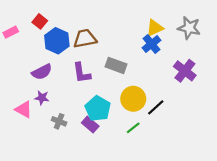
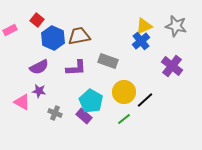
purple L-shape: (82, 73) -> (76, 68), turned -85

